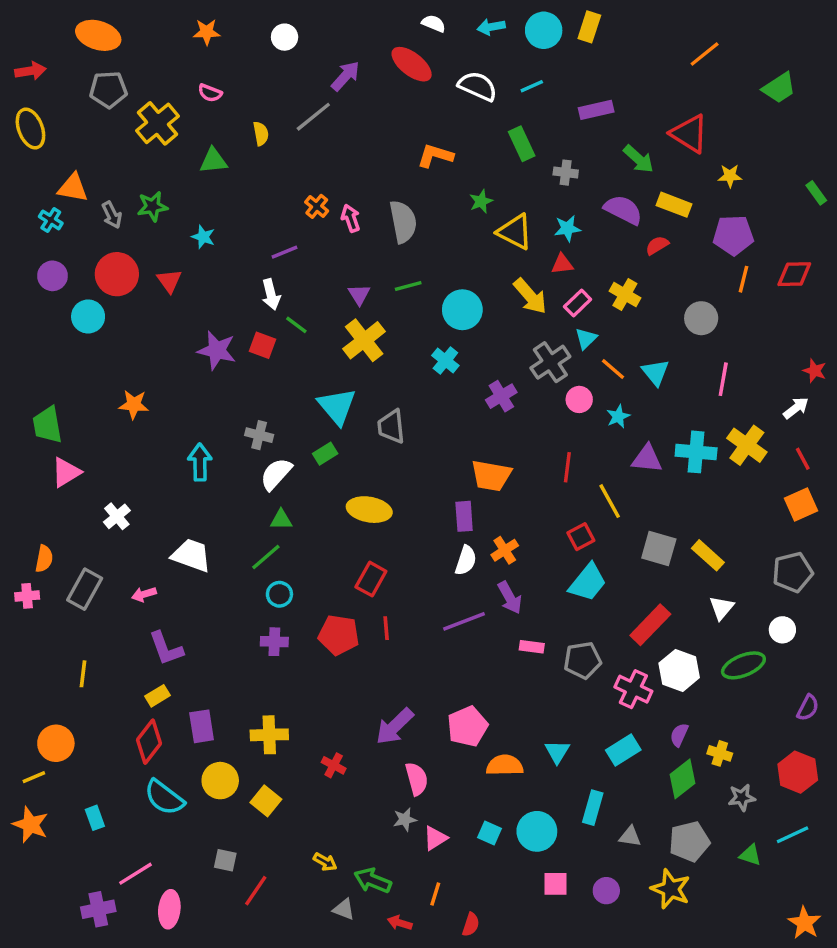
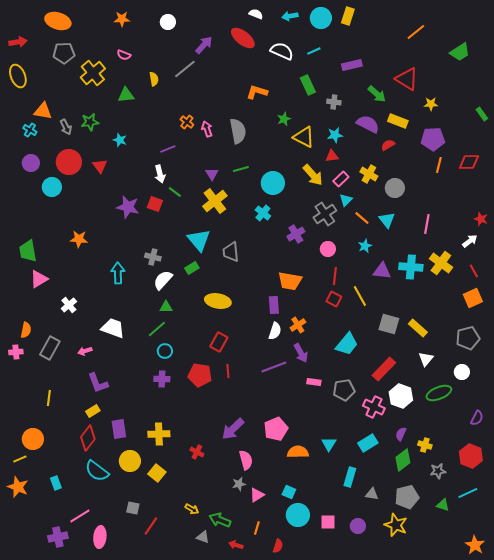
gray circle: (701, 318) -> (395, 188), moved
pink circle: (579, 399) -> (328, 249), moved
red square: (581, 537) -> (334, 299), moved, turned -35
cyan circle: (537, 831) -> (298, 515), moved

